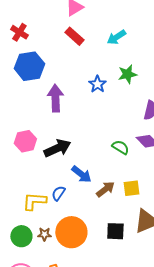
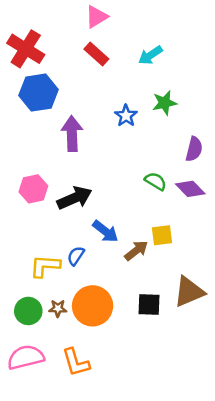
red cross: (19, 32) -> (26, 49), size x1.6
green semicircle: (120, 147) -> (155, 181), moved
yellow square: (131, 188) -> (162, 235), moved

